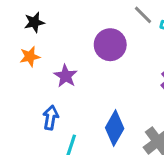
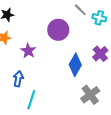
blue diamond: (115, 128) -> (75, 65), moved

